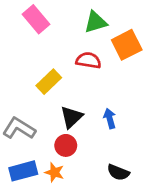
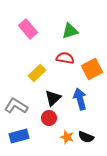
orange square: (127, 45) -> (92, 69), moved
blue arrow: (110, 119) -> (80, 99), size x1.5
orange star: (54, 172) -> (67, 137), moved

